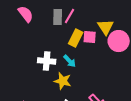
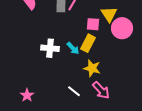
yellow rectangle: (76, 38) -> (88, 43), moved
yellow star: (63, 81) -> (92, 68), moved

